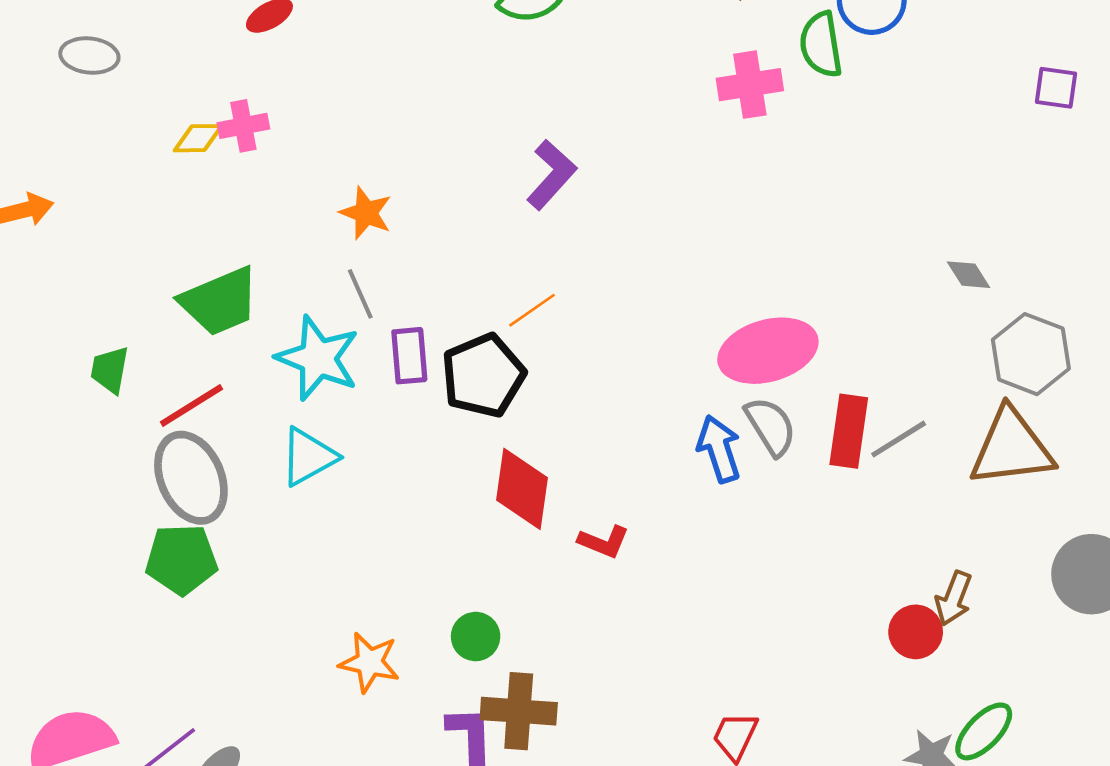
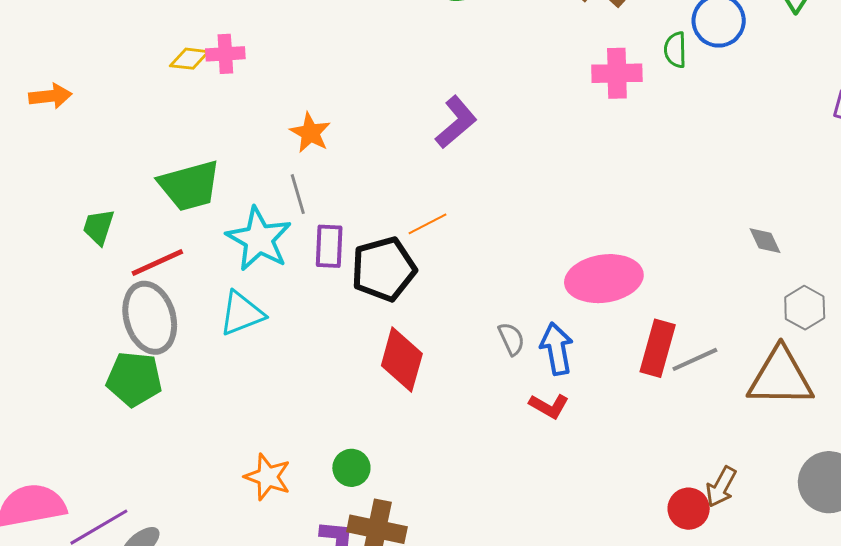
green semicircle: (821, 45) -> (675, 50), size x0.7
gray hexagon: (1031, 354) -> (805, 308), size x0.7
gray semicircle: (771, 426) -> (511, 339), moved, size x0.7
red L-shape: (604, 542) -> (549, 406), moved

